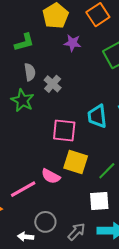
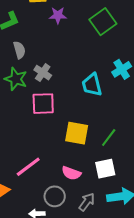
gray cross: (53, 84) -> (43, 73), moved
pink square: (64, 131) -> (43, 104), moved
pink semicircle: (51, 176) -> (71, 173), moved

